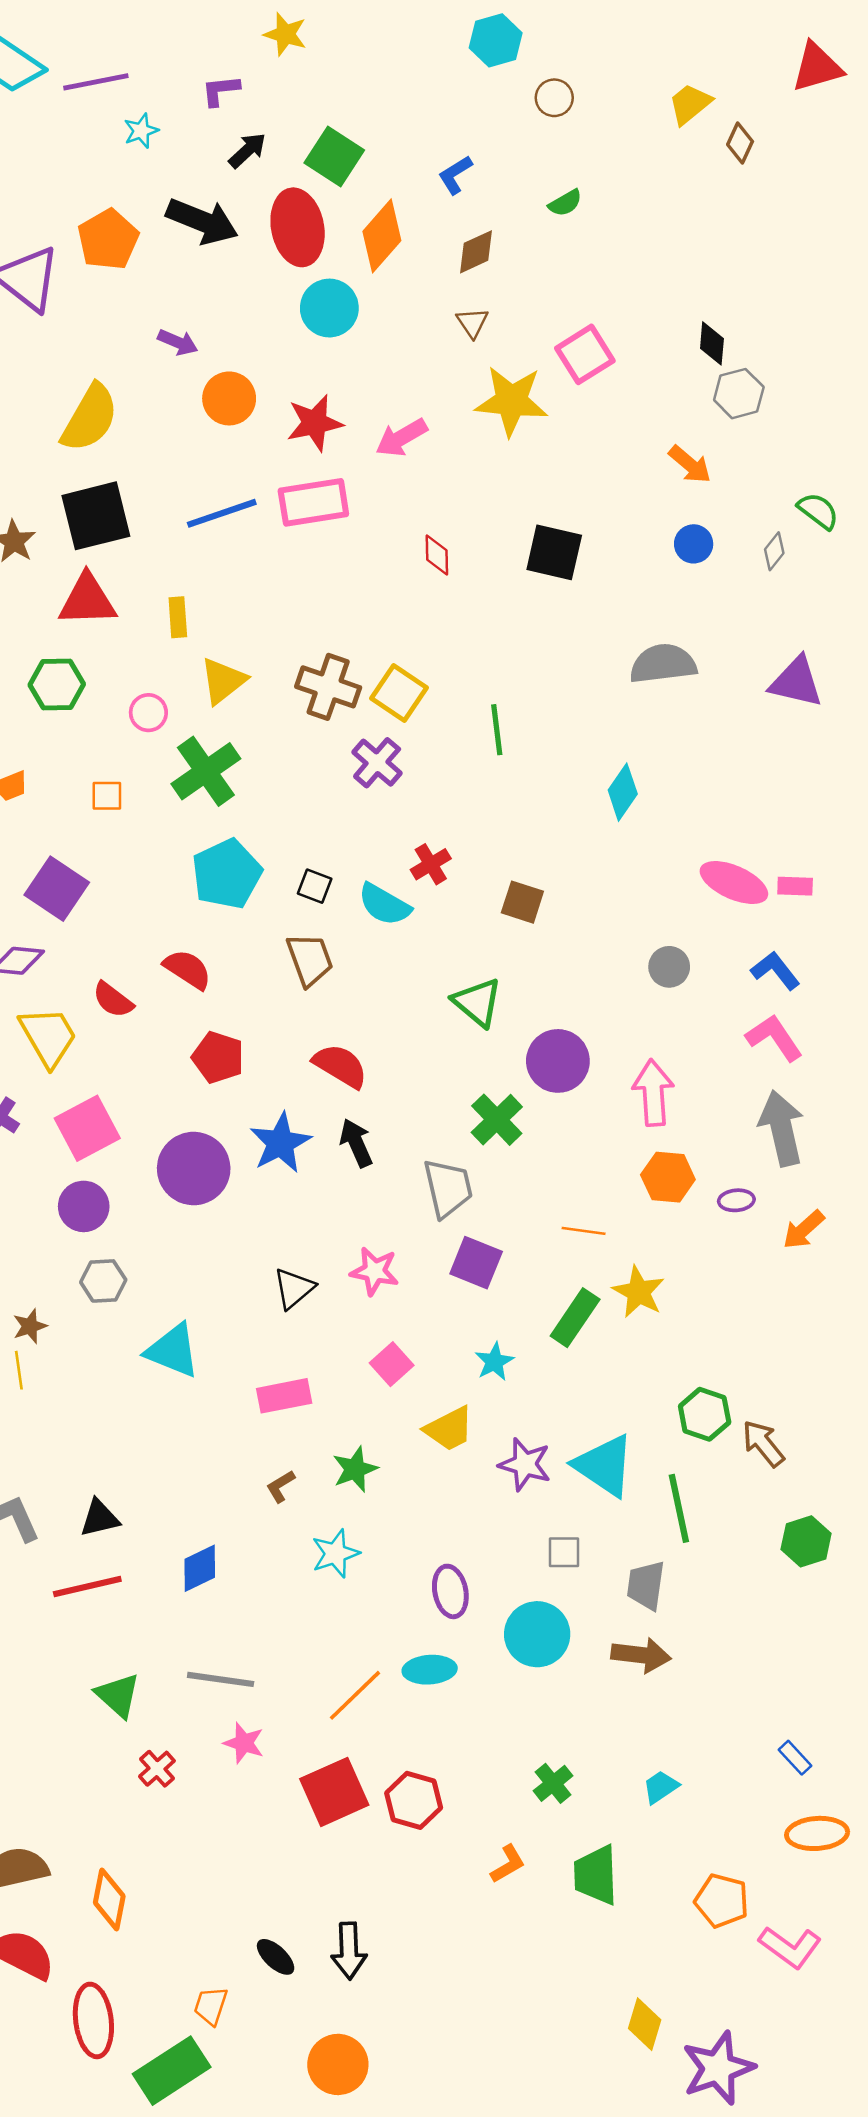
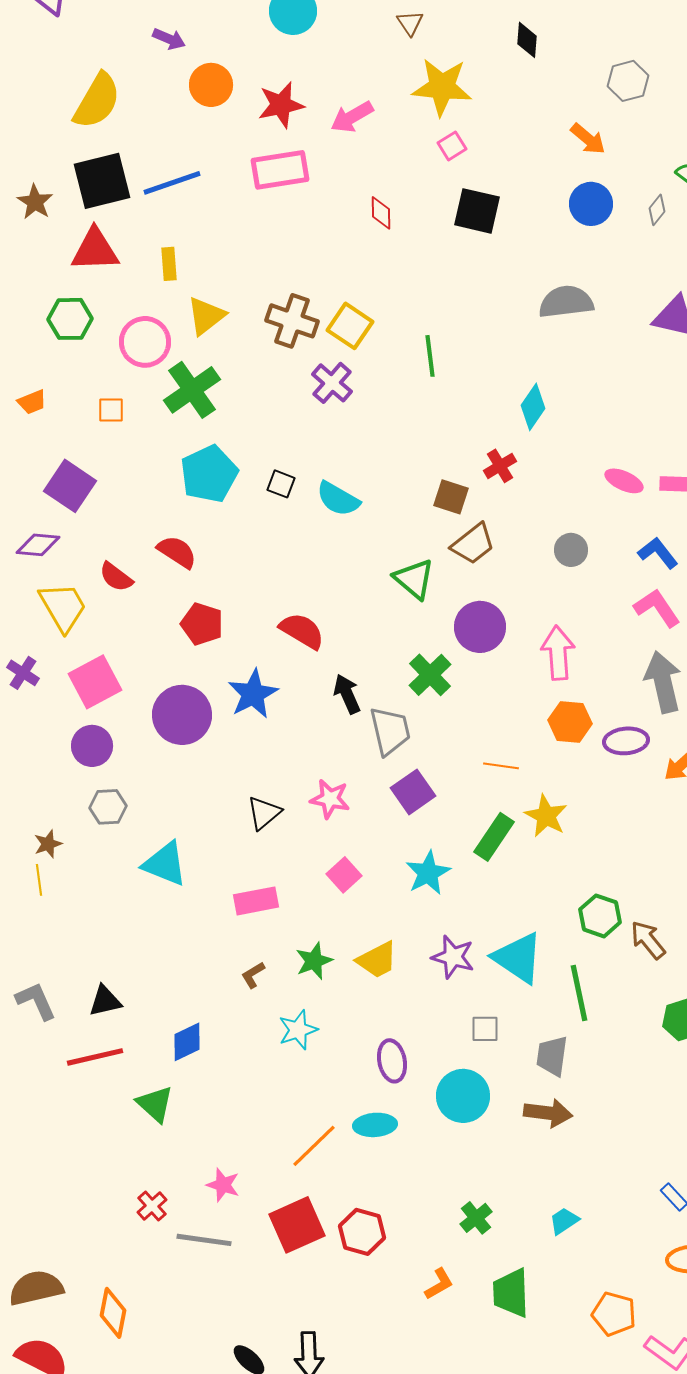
black diamond: (712, 343) -> (527, 40), moved
pink square: (585, 354) -> (452, 146), moved, size x0.6
blue line: (222, 513) -> (172, 183), moved
blue circle: (694, 544) -> (591, 204), size x1.4
pink circle: (148, 713) -> (145, 342), size x1.6
red cross: (431, 864) -> (500, 466), moved
pink ellipse: (734, 883) -> (624, 481), size x0.7
brown trapezoid: (310, 960) -> (473, 544), moved, turned 72
black arrow: (356, 1143) -> (347, 694), moved
purple ellipse: (736, 1200) -> (626, 741), size x1.5
purple square: (476, 1263) -> (413, 792), turned 33
cyan star: (494, 1362) -> (428, 873), size x1.4
yellow trapezoid: (449, 1429) -> (377, 960), moved
gray line: (221, 1679) -> (204, 1240), moved
green triangle: (118, 1695) -> (155, 1104), moved

